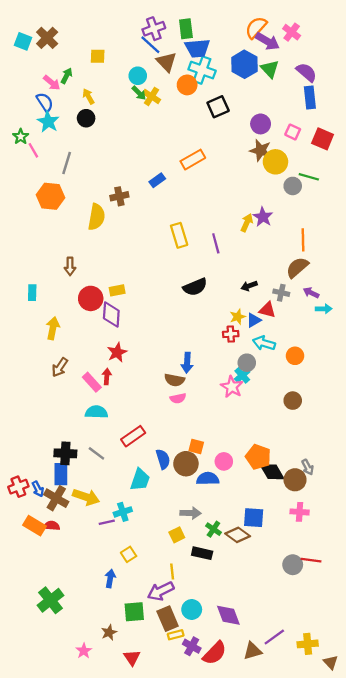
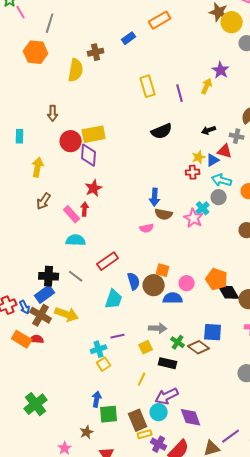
yellow arrow: (247, 223) -> (207, 86), moved
yellow rectangle: (117, 290) -> (94, 134), size x1.6
gray circle: (247, 363) -> (219, 197), moved
brown semicircle: (174, 380) -> (164, 214), moved
blue rectangle: (61, 474) -> (45, 294), turned 54
cyan cross: (123, 512) -> (99, 349), moved
purple line: (107, 522) -> (118, 336), moved
yellow line: (172, 572) -> (142, 379), turned 32
blue arrow: (110, 578) -> (97, 399), moved
purple arrow: (161, 591) -> (167, 396), moved

